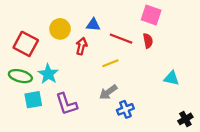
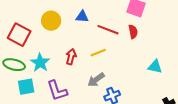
red arrow: (81, 46) -> (71, 57), moved

